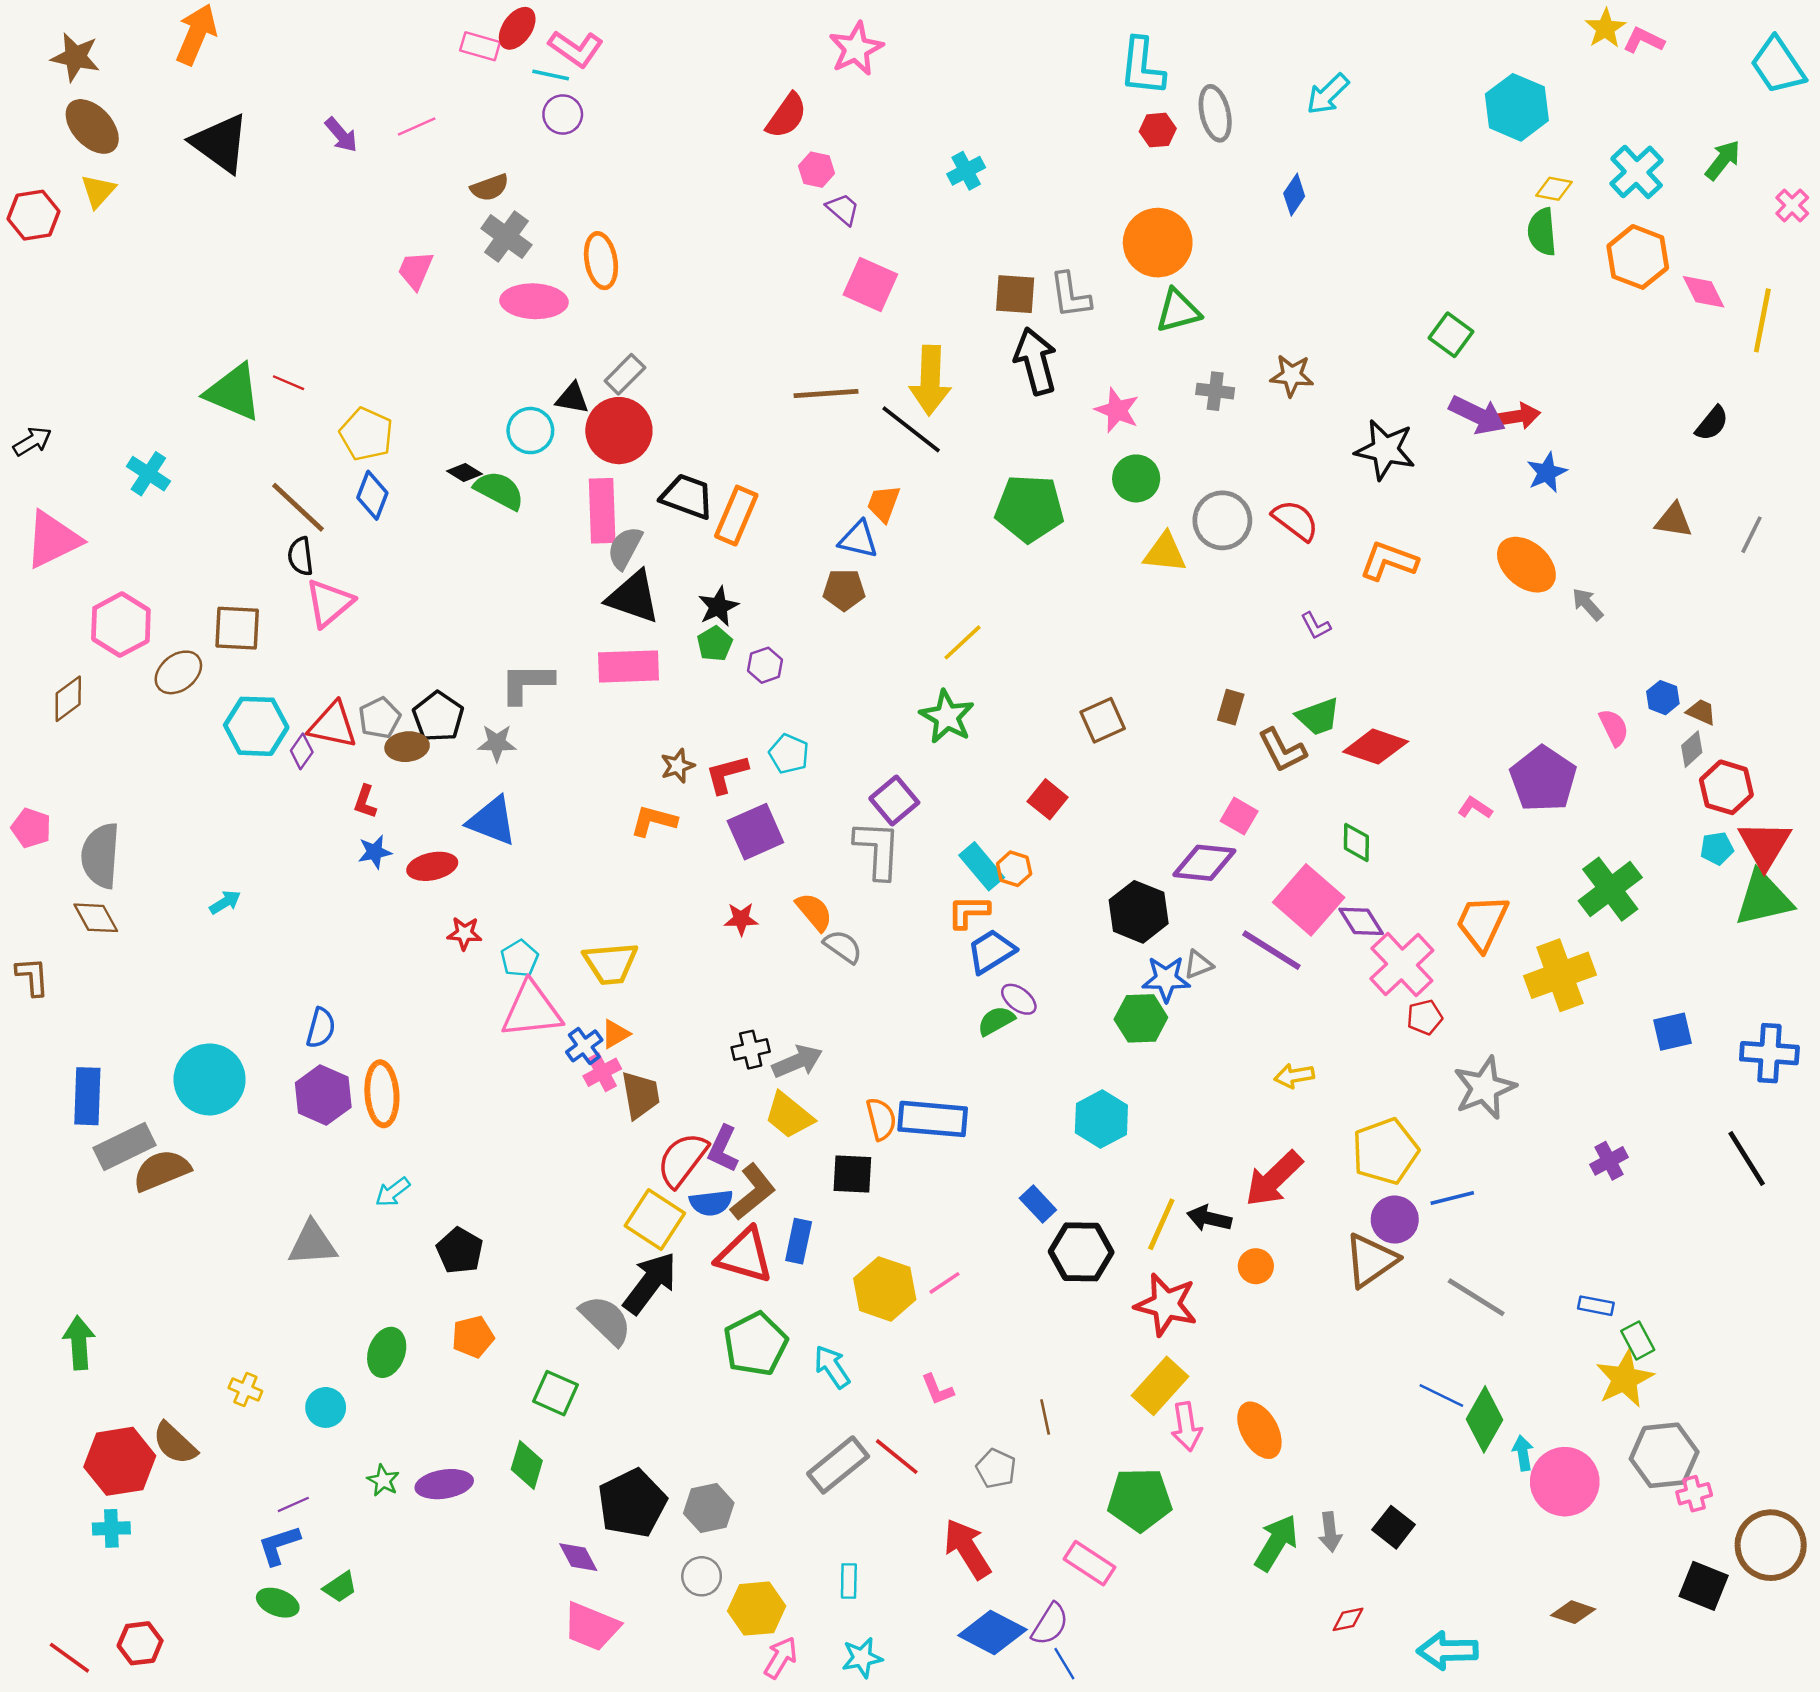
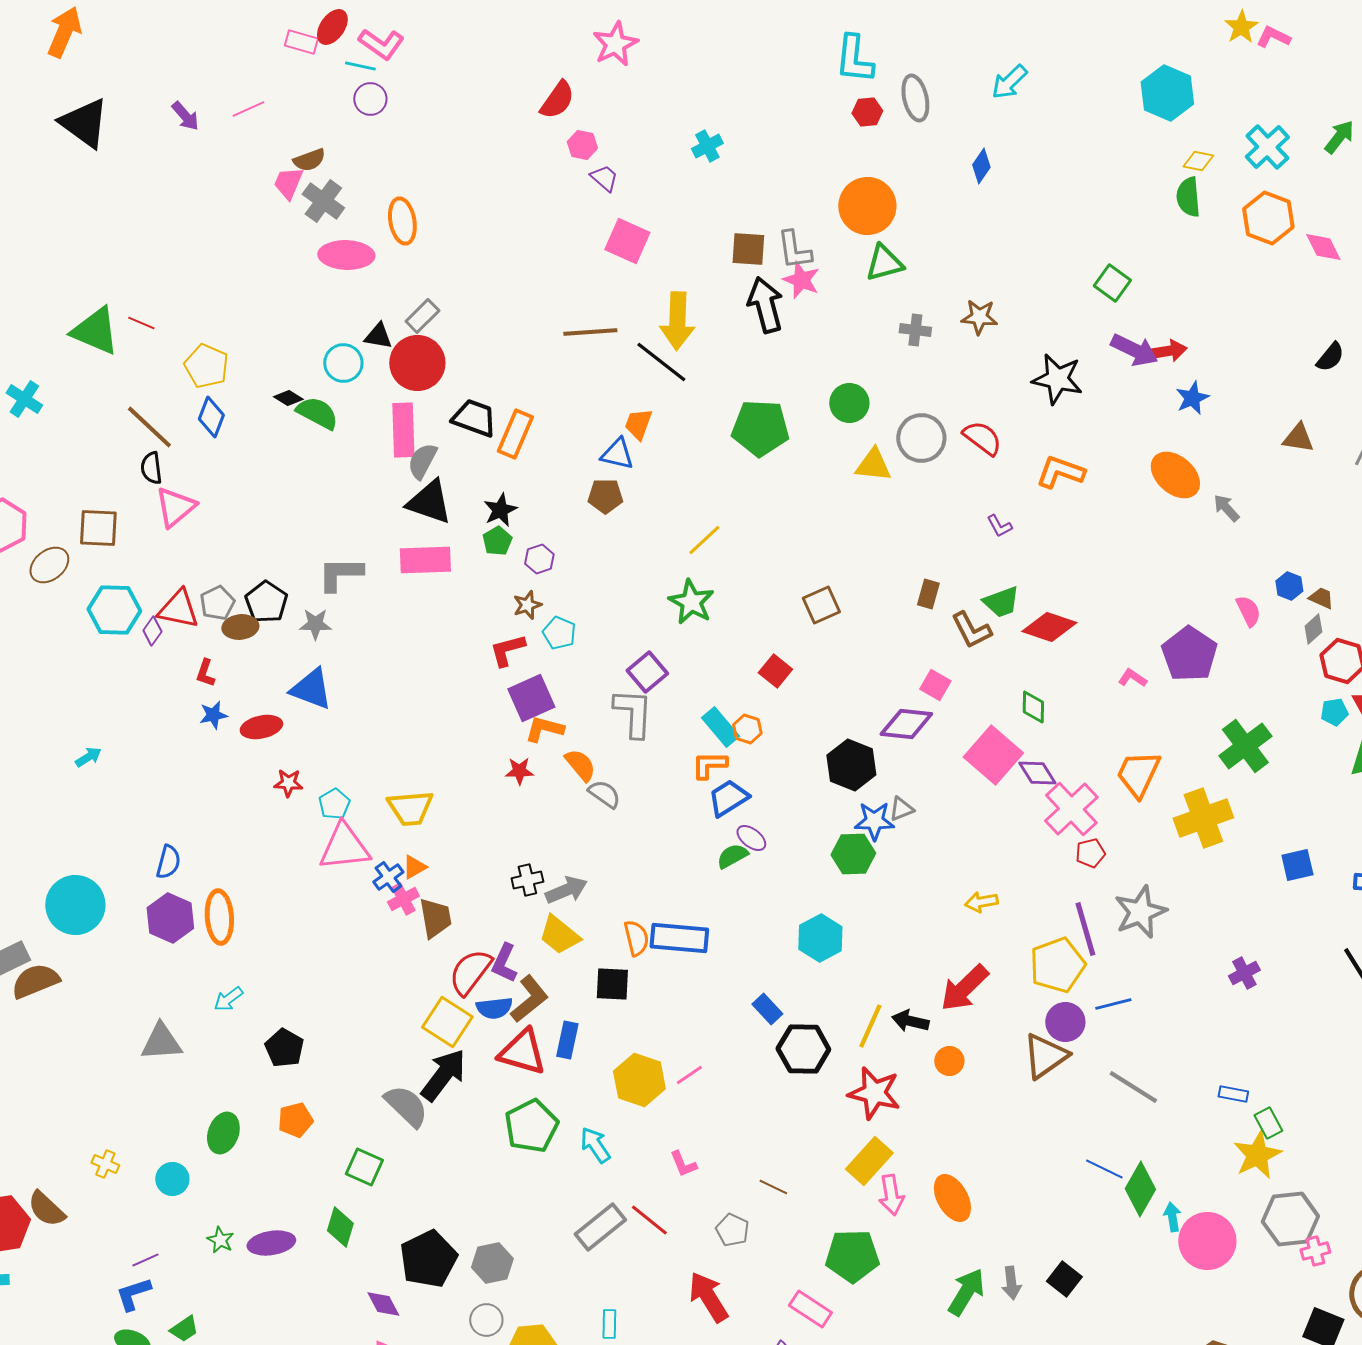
pink trapezoid: (415, 270) -> (288, 183), moved
pink star: (1117, 410) -> (801, 280), moved
brown star: (678, 766) -> (527, 605), moved
orange L-shape: (654, 821) -> (544, 729), moved
purple line: (1271, 950) -> (1085, 929), moved, turned 42
brown line: (1045, 1417) -> (773, 1187), turned -52

